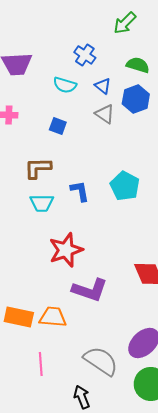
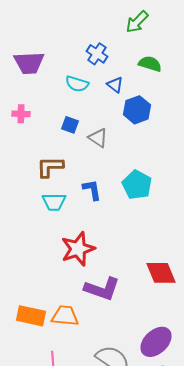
blue hexagon: (136, 99) -> (137, 110), moved
gray triangle: (105, 114) -> (98, 138), moved

